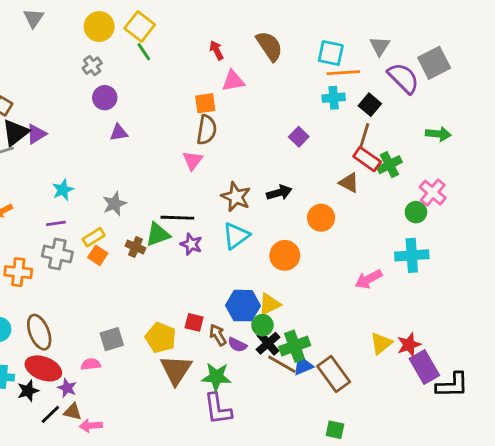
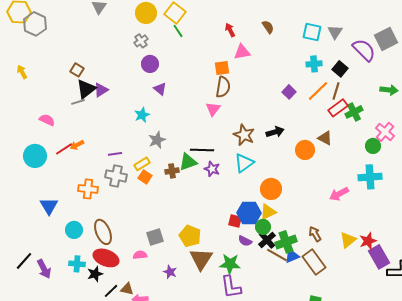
brown semicircle: (269, 46) -> (268, 27), size x0.6
gray triangle: (380, 46) -> (335, 32), moved
orange line: (343, 73) -> (318, 91), moved, turned -40
purple triangle: (119, 133) -> (160, 89), turned 48
red rectangle: (367, 159) -> (338, 108), turned -72
brown triangle: (349, 183) -> (325, 138), moved
cyan star: (63, 190) -> (142, 115), moved
brown cross: (135, 247) -> (172, 171), turned -32
orange circle: (285, 255) -> (271, 189), moved
red square: (194, 322) -> (235, 221), moved
brown arrow: (218, 335) -> (315, 234), moved
purple star: (67, 388) -> (170, 272), moved

